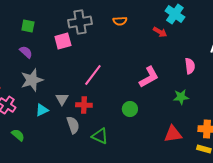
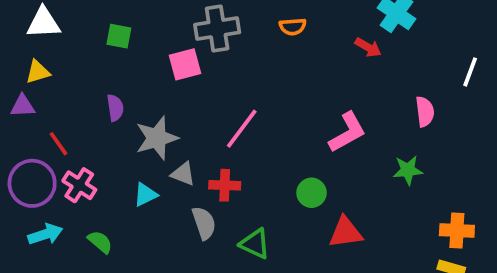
purple semicircle: (26, 52) -> (115, 108), moved, turned 40
gray star: (32, 80) -> (157, 138), moved
gray triangle: (62, 99) -> (183, 174), turned -40
red triangle: (173, 134) -> (346, 232), moved

